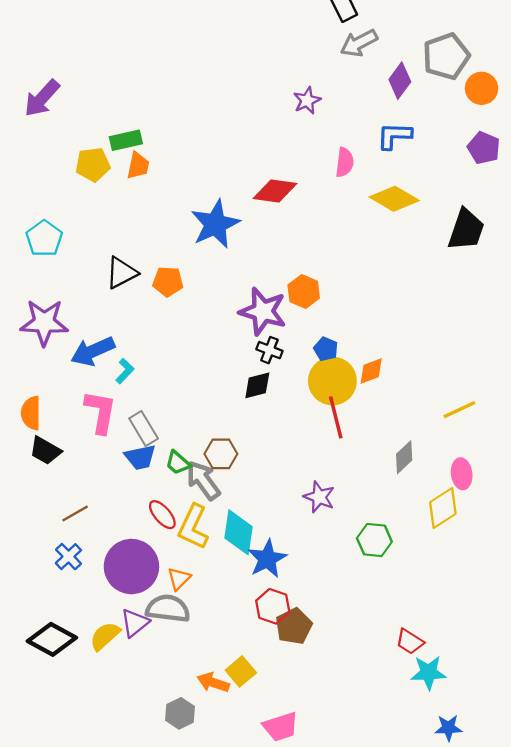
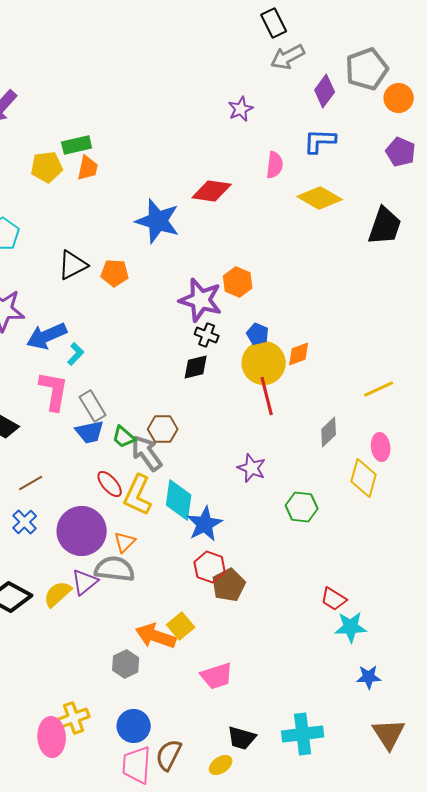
blue star: (215, 224) -> (158, 221), turned -30
yellow diamond: (443, 508) -> (364, 478), turned -42
orange arrow: (213, 682) -> (156, 636), size x1.4

